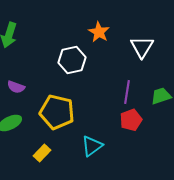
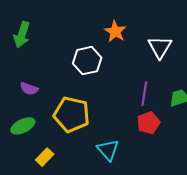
cyan triangle: (92, 146) -> (108, 150), turned -35
yellow rectangle: (42, 153) -> (45, 157), moved

